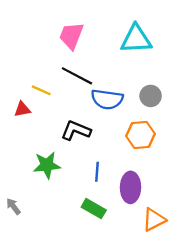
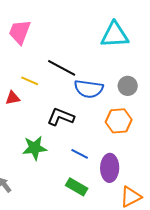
pink trapezoid: (71, 36) -> (20, 32), moved
blue line: (97, 172) -> (80, 154), turned -66

